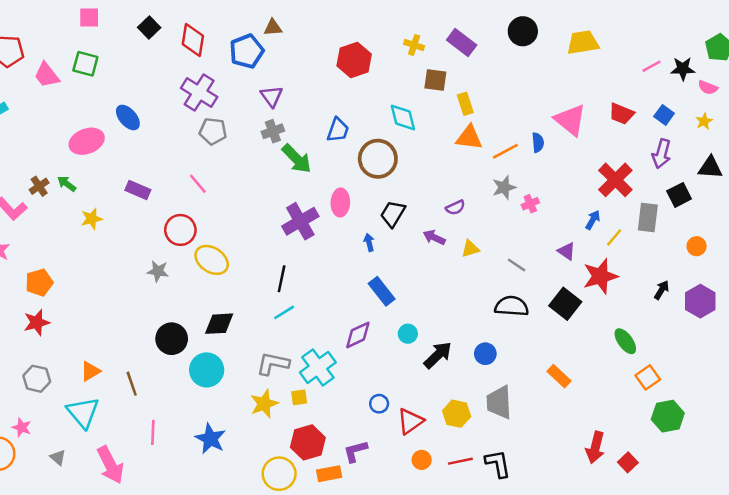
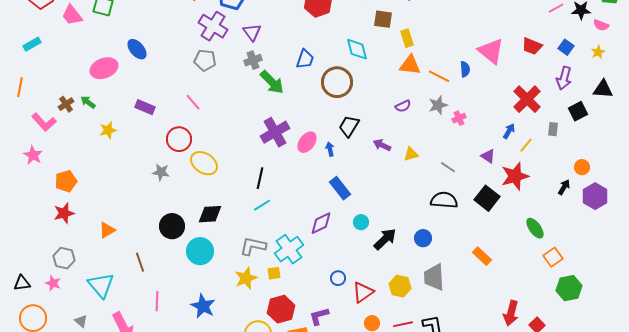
purple cross: (199, 92) -> (213, 26), moved
orange line: (505, 151) -> (439, 76), turned 55
pink ellipse: (340, 202) -> (307, 142), moved, turned 35
purple semicircle: (455, 207) -> (403, 106), moved
gray rectangle: (648, 217) -> (553, 129), size x0.6
orange circle: (697, 246) -> (582, 167), moved
orange triangle: (90, 371) -> (107, 230), moved
pink star: (22, 427) -> (53, 283), moved

